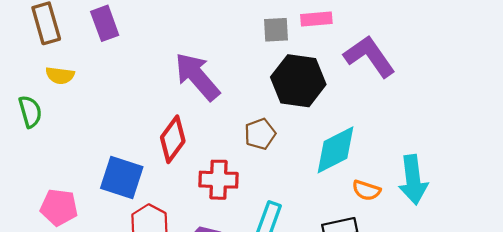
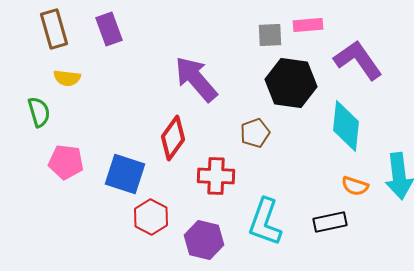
cyan diamond: (335, 150) -> (346, 126), moved, turned -57
pink pentagon: (59, 207) -> (66, 162), moved

